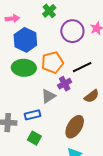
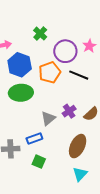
orange pentagon: (52, 62) -> (50, 72), moved
black line: (82, 67) -> (79, 75), moved, turned 54
purple cross: (65, 84) -> (69, 111), moved

